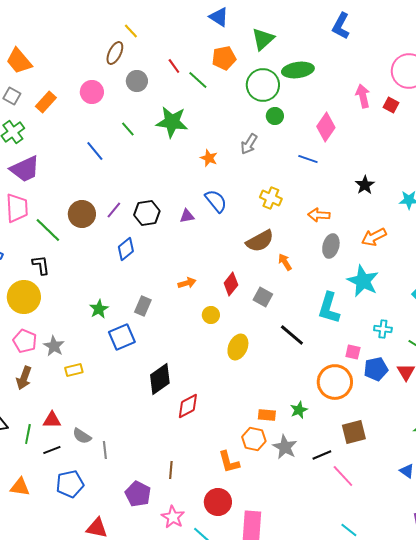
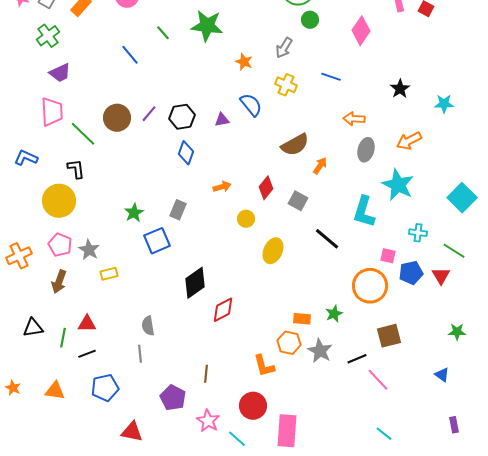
blue line: (308, 159) -> (331, 77), moved
purple trapezoid: (25, 169) -> (60, 73), size x0.7
yellow cross: (271, 198) -> (286, 85), moved
blue diamond: (126, 249) -> (186, 153), moved, turned -30
orange arrow: (285, 262) -> (320, 166), turned 66
gray semicircle: (82, 436) -> (148, 326), moved, turned 48

